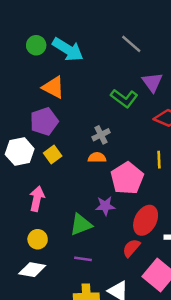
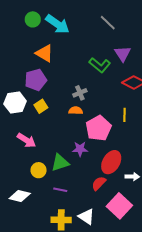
pink arrow: (37, 199) -> (27, 140), turned 108
yellow circle: (38, 239) -> (39, 170), moved

